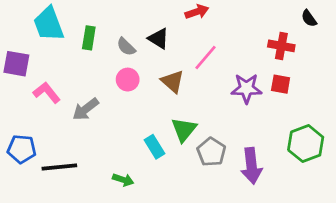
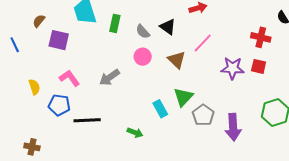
pink L-shape: (47, 93) -> (69, 78), moved

